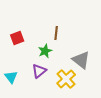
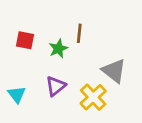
red square: (17, 38) -> (25, 40), turned 32
green star: (45, 51) -> (58, 49), moved

